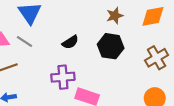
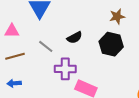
gray line: (24, 41) -> (46, 46), moved

